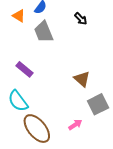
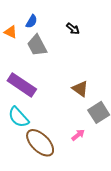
purple rectangle: (25, 69) -> (22, 85), size x1.6

